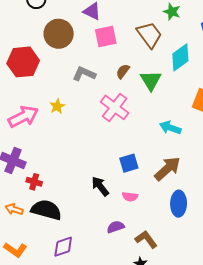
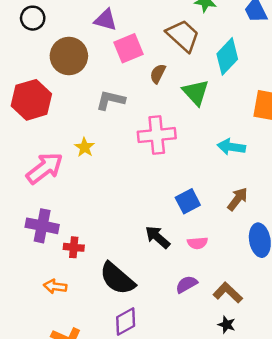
brown semicircle: (123, 71) -> (158, 74), moved
pink cross: (115, 107) -> (157, 135), turned -32
brown arrow: (167, 169) -> (238, 199), size x0.7
black semicircle: (46, 210) -> (117, 279), moved, turned -144

